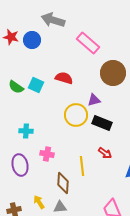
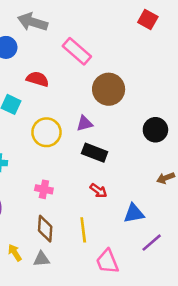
red semicircle: (64, 78) -> (38, 79), moved
yellow circle: (76, 115) -> (46, 132), moved
pink cross: (47, 154) -> (44, 189), moved
yellow line: (82, 166) -> (83, 230), moved

